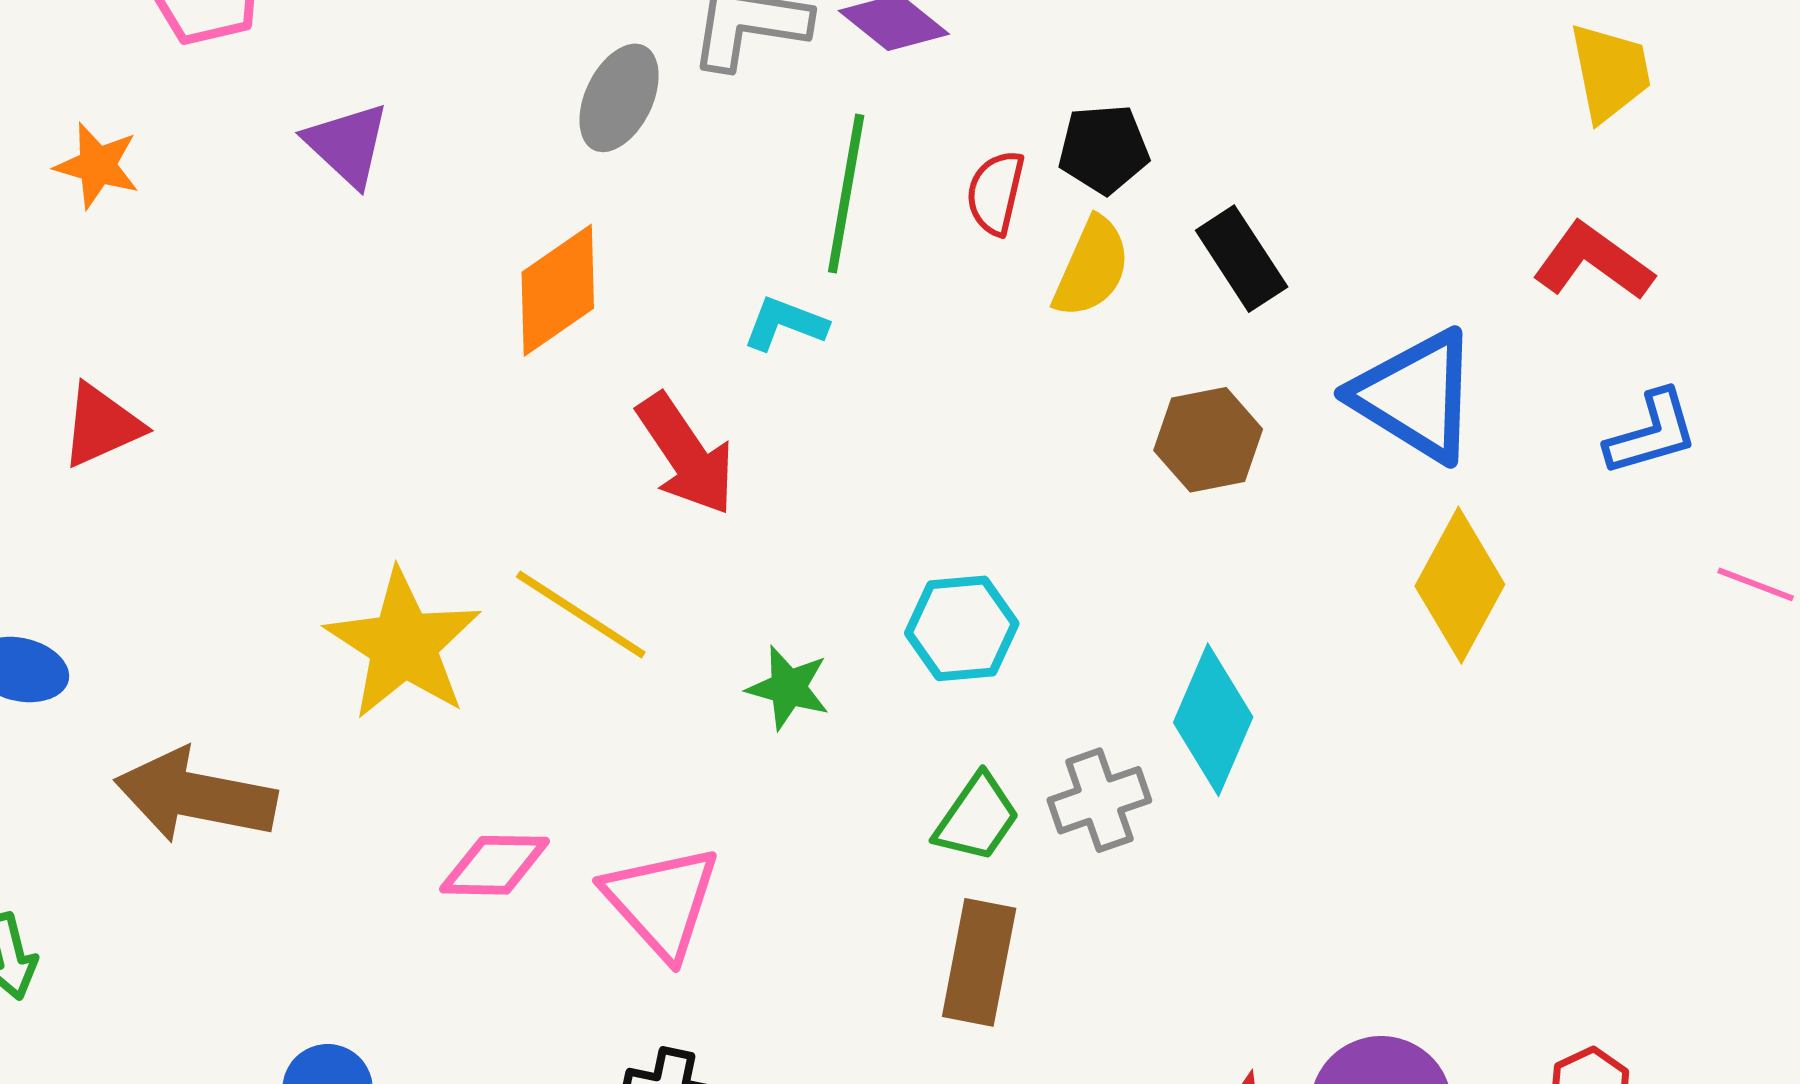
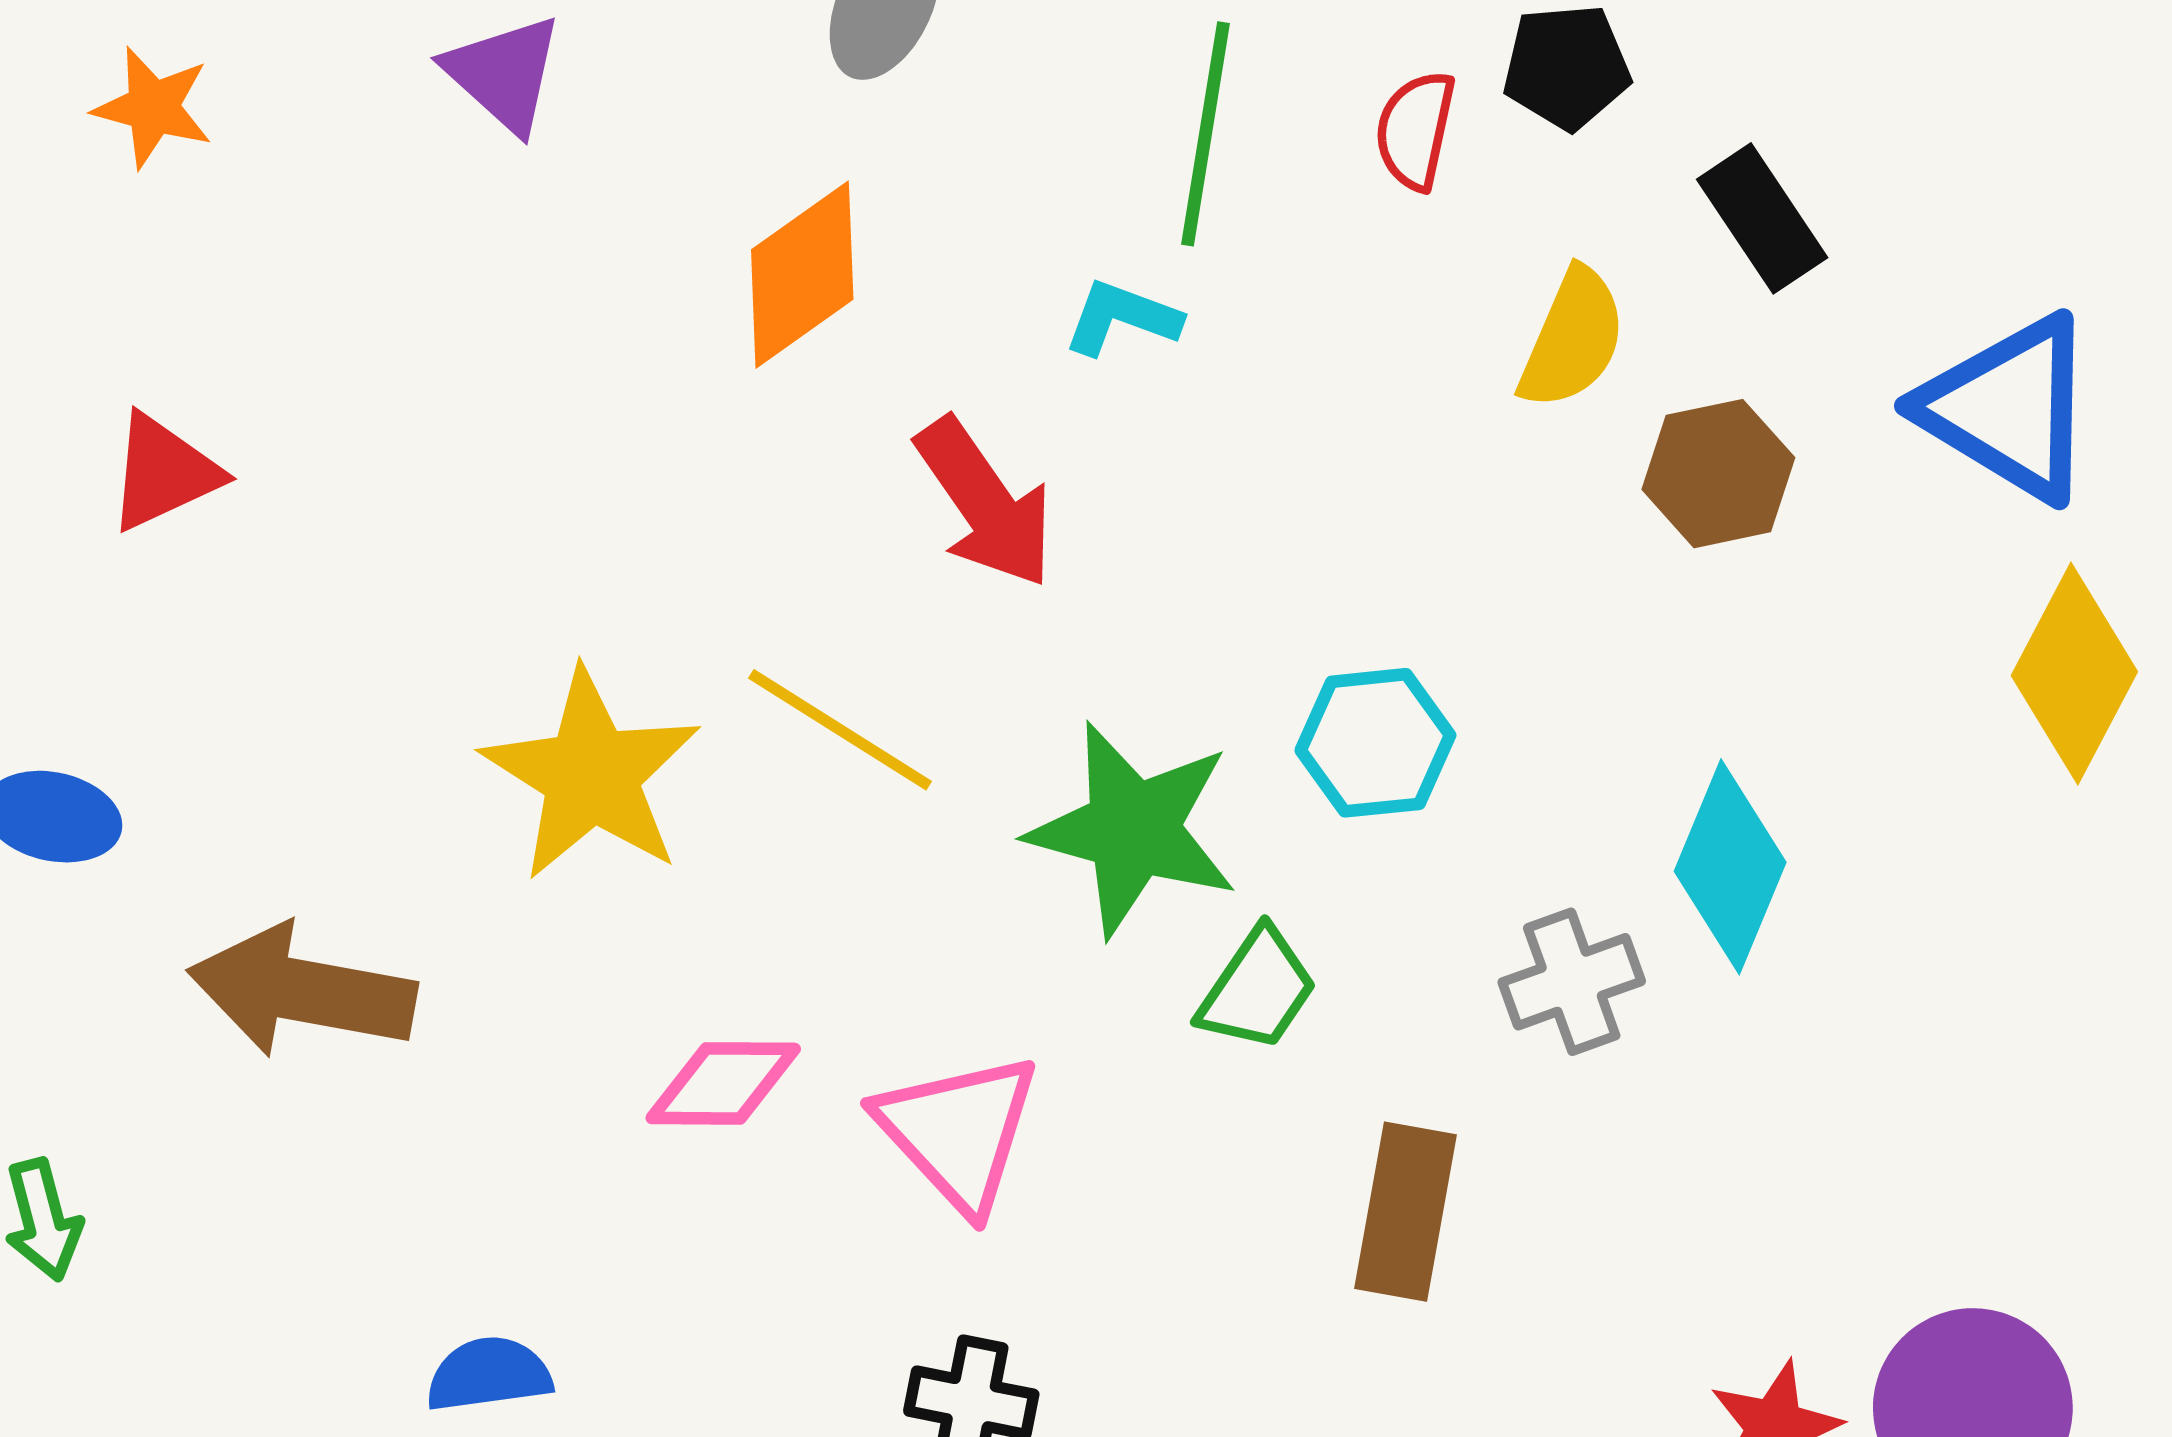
yellow semicircle: (1092, 267) -> (1572, 339), moved
green star: (788, 688) -> (1133, 829), size x1.8
green trapezoid: (977, 818) -> (1258, 989), moved

